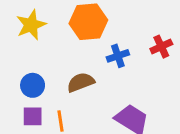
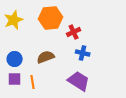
red cross: (161, 47) -> (74, 32), moved
blue cross: (118, 56) -> (83, 53), moved, turned 32

